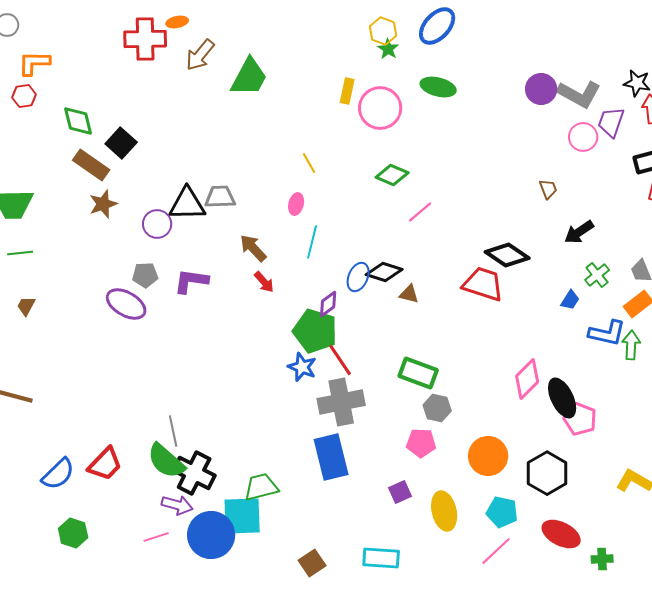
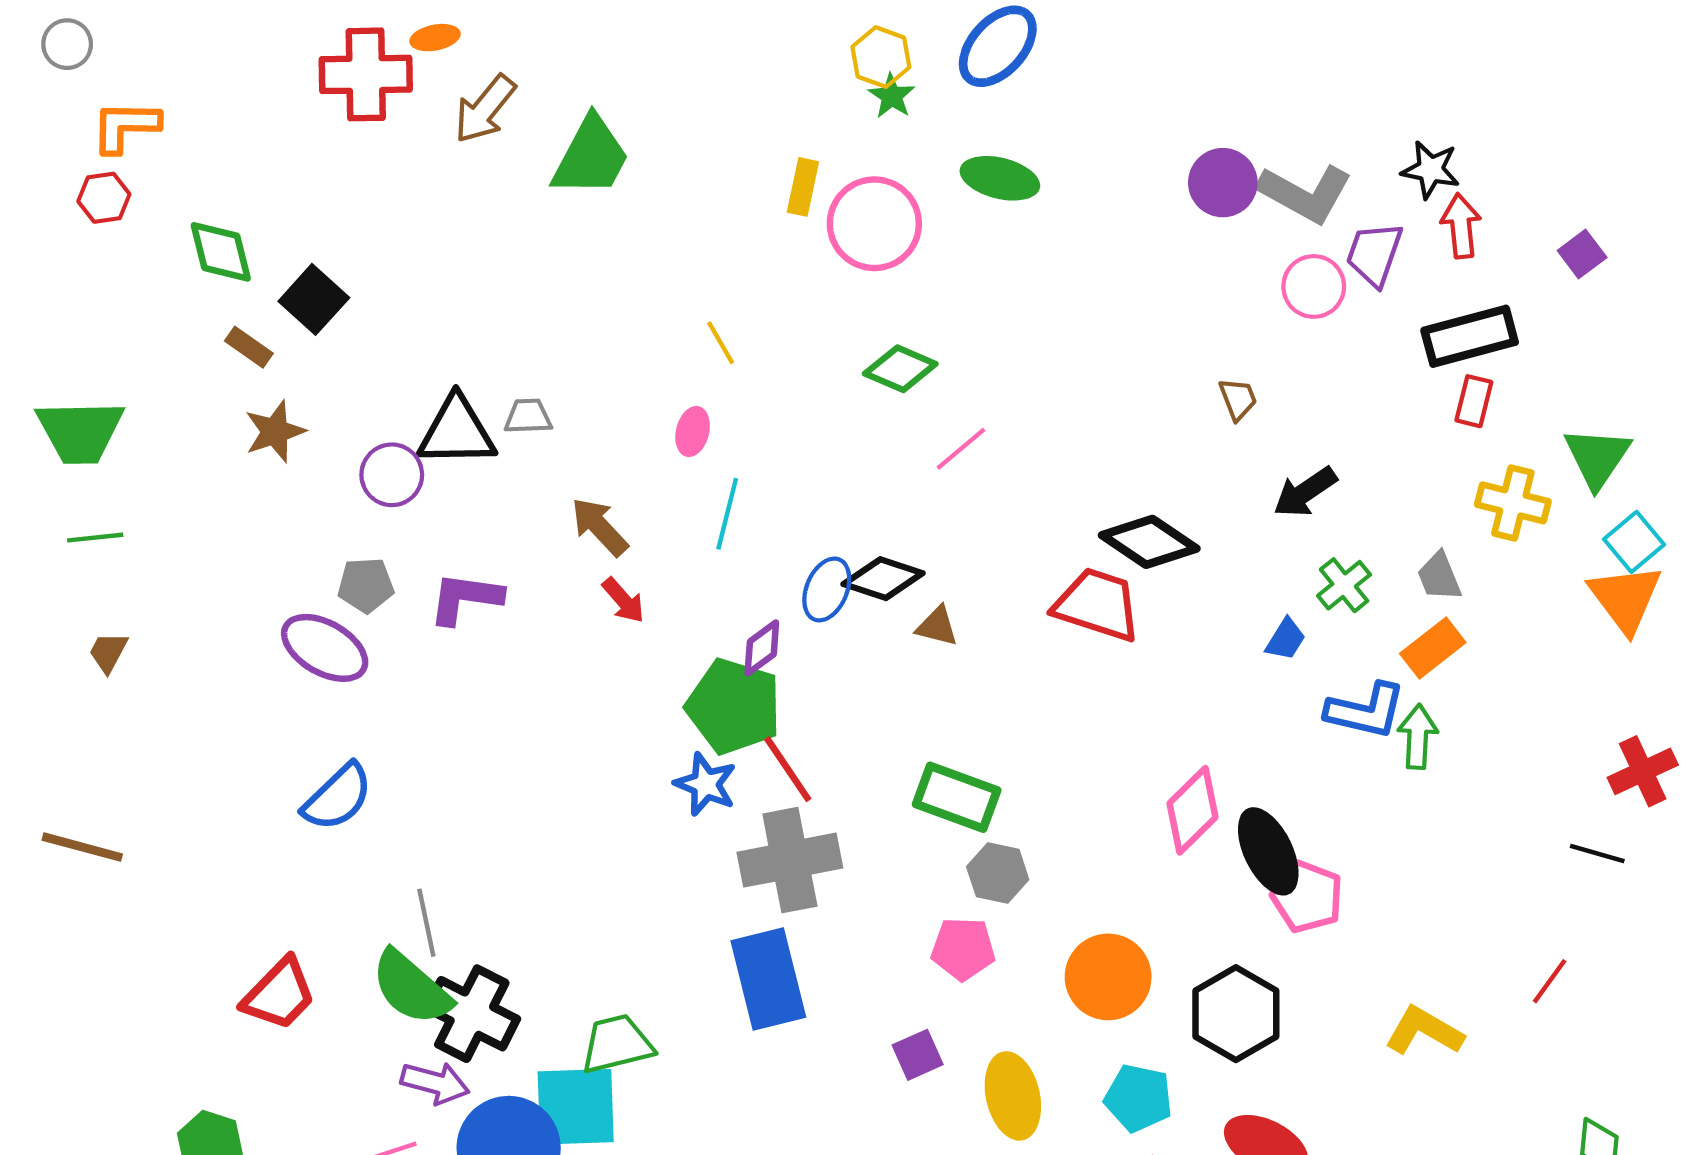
brown rectangle: (91, 165) -> (249, 347), size x0.6
gray trapezoid: (220, 197) -> (528, 416), size x0.7
blue semicircle: (58, 474) -> (338, 797), moved

